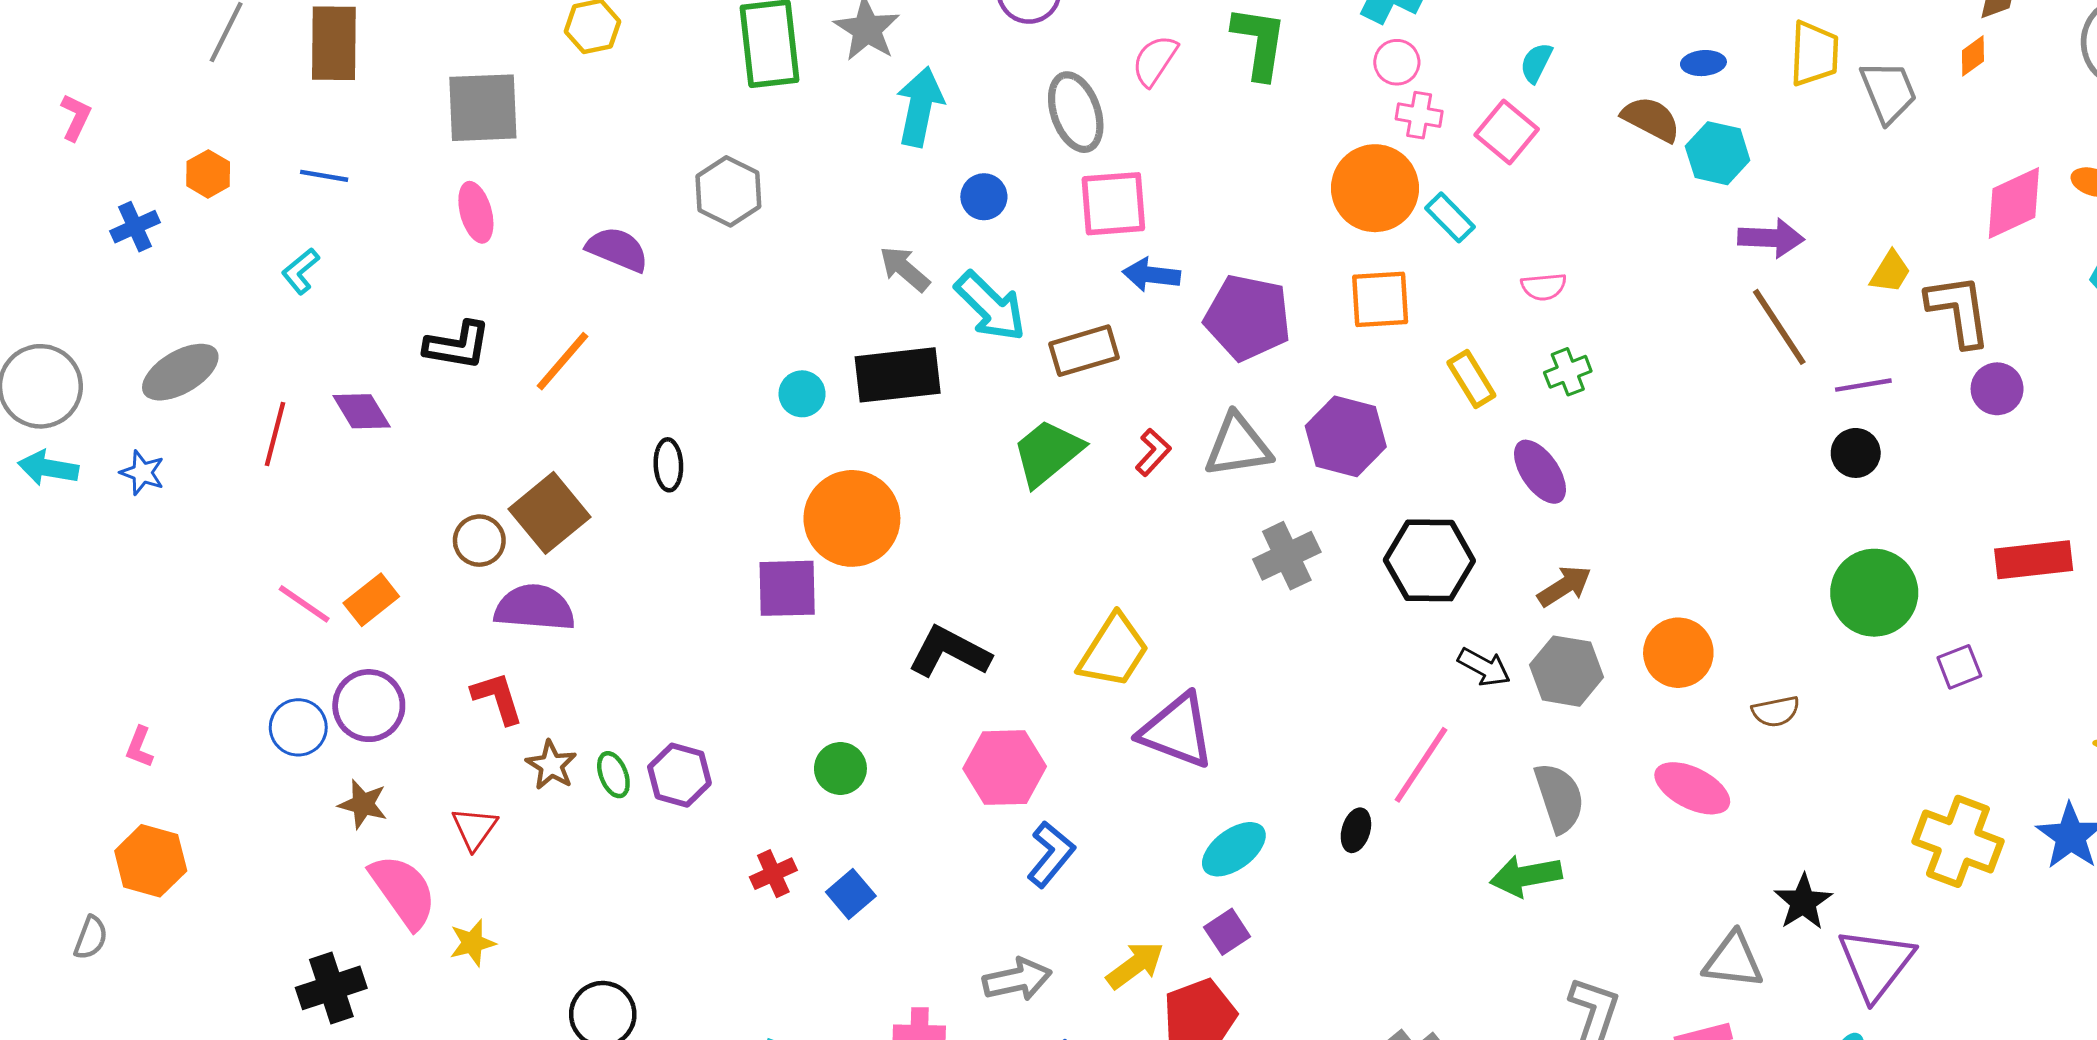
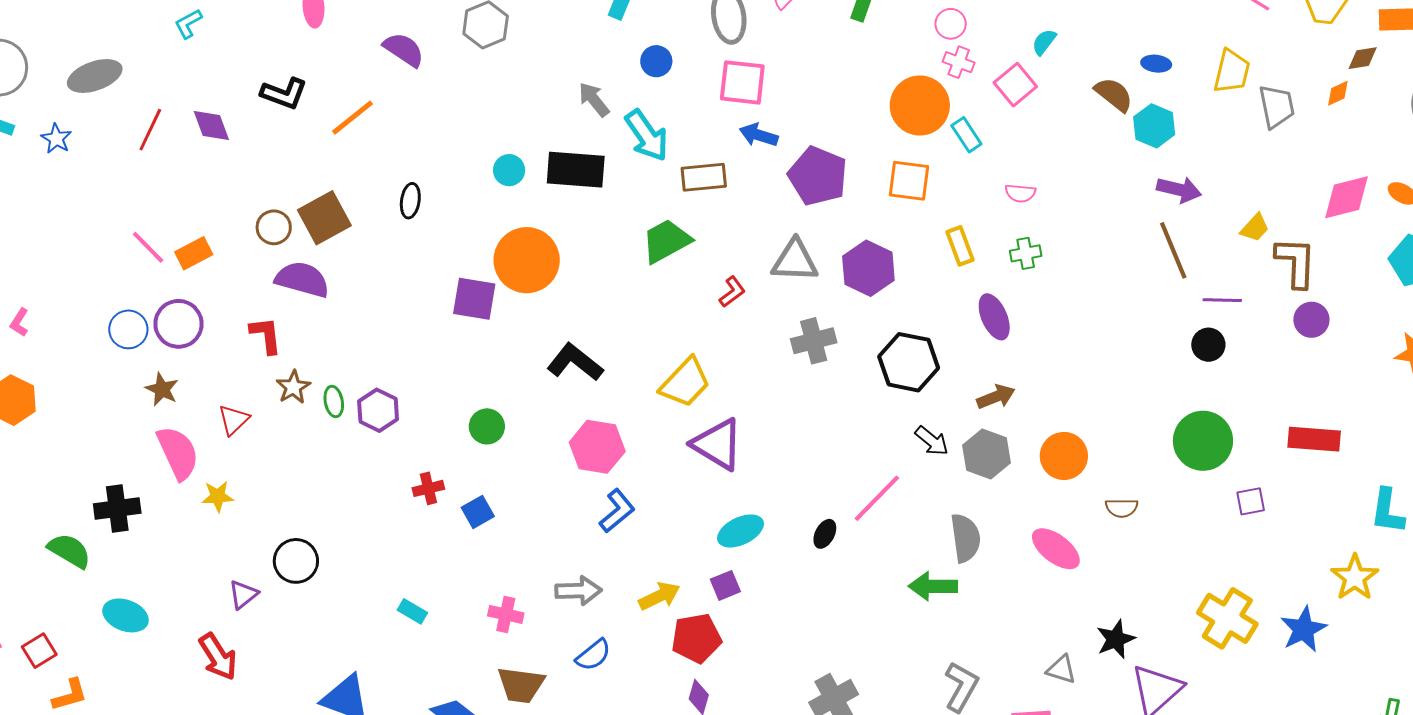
red L-shape: (1153, 452) -> (732, 292), moved
gray triangle: (1733, 960) -> (1061, 669), size x0.7

